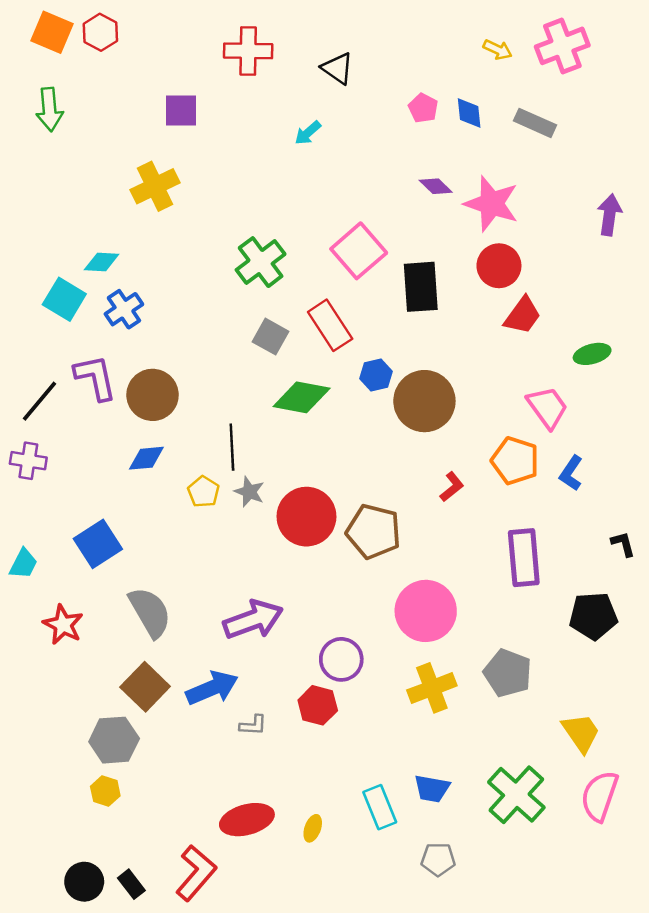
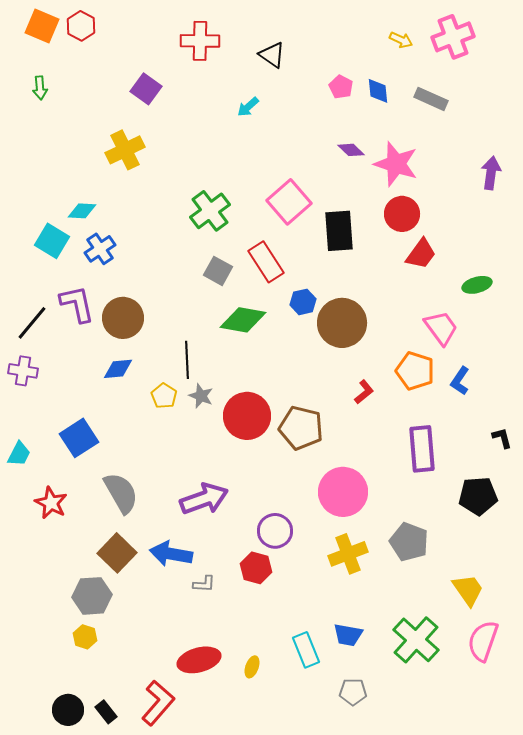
green arrow: (49, 109) -> (40, 88), size x0.7
purple square: (181, 111) -> (146, 89), turned 36
blue arrow: (212, 688) -> (171, 554), turned -147

